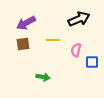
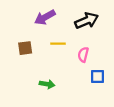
purple arrow: (26, 23) -> (45, 17), moved
blue square: (92, 62) -> (98, 77), moved

